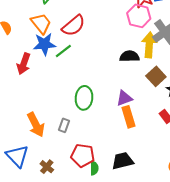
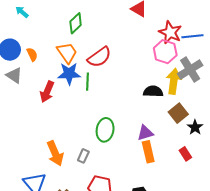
green line: (63, 51) -> (88, 82), turned -54

